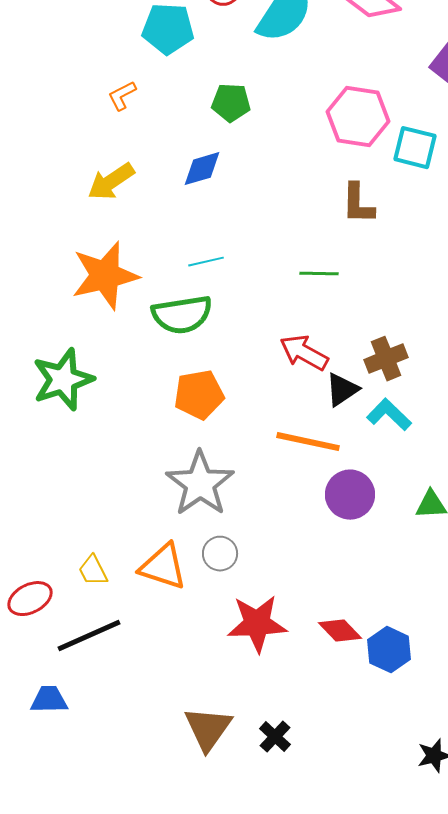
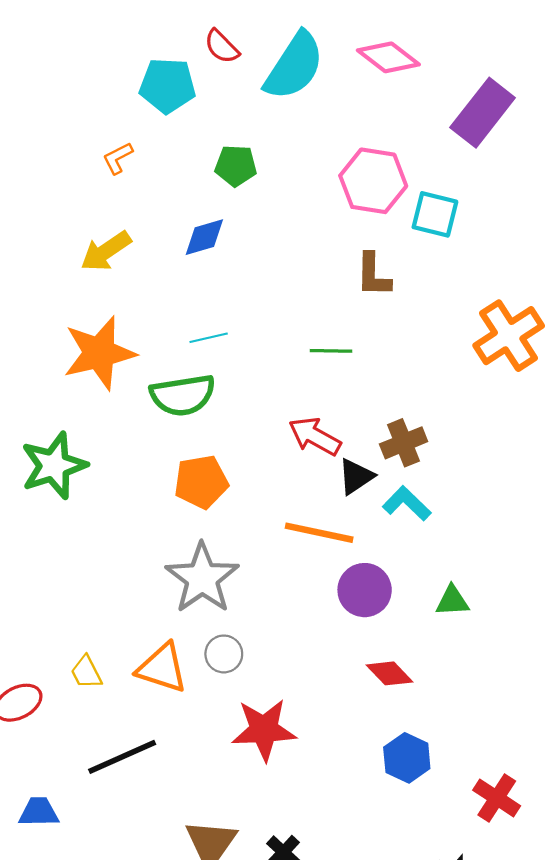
red diamond: (340, 631) -> (389, 673), moved
black line: (89, 636) -> (122, 757), moved

